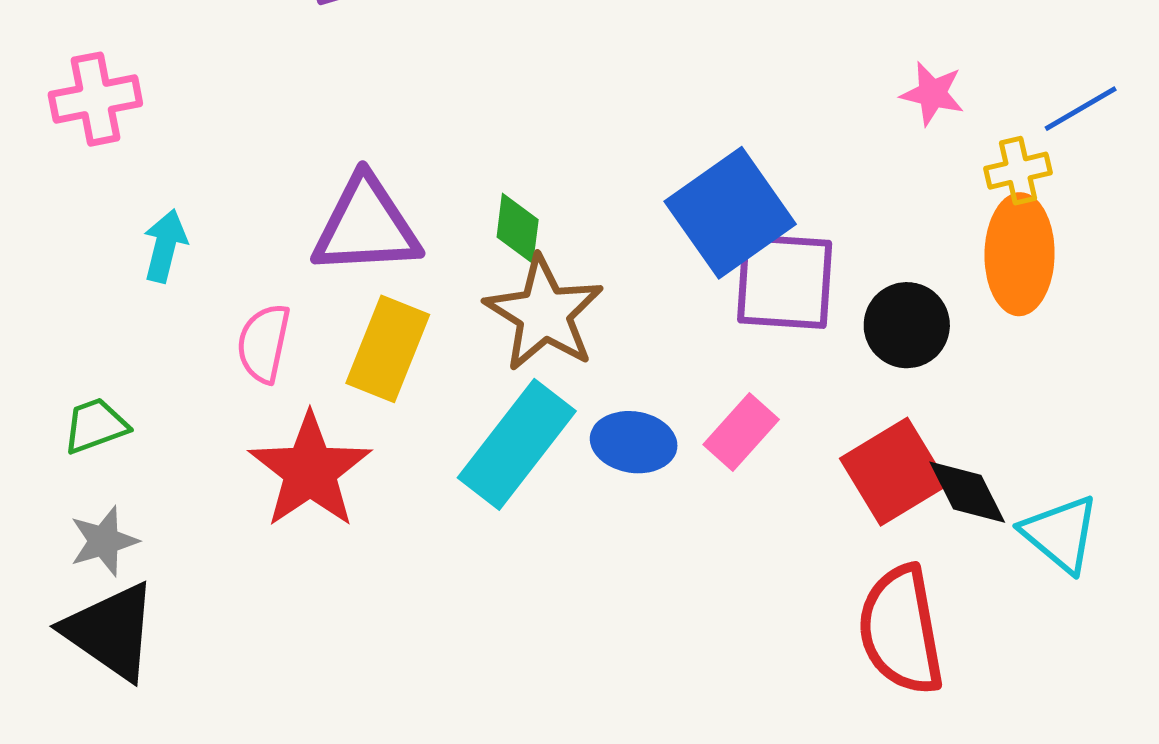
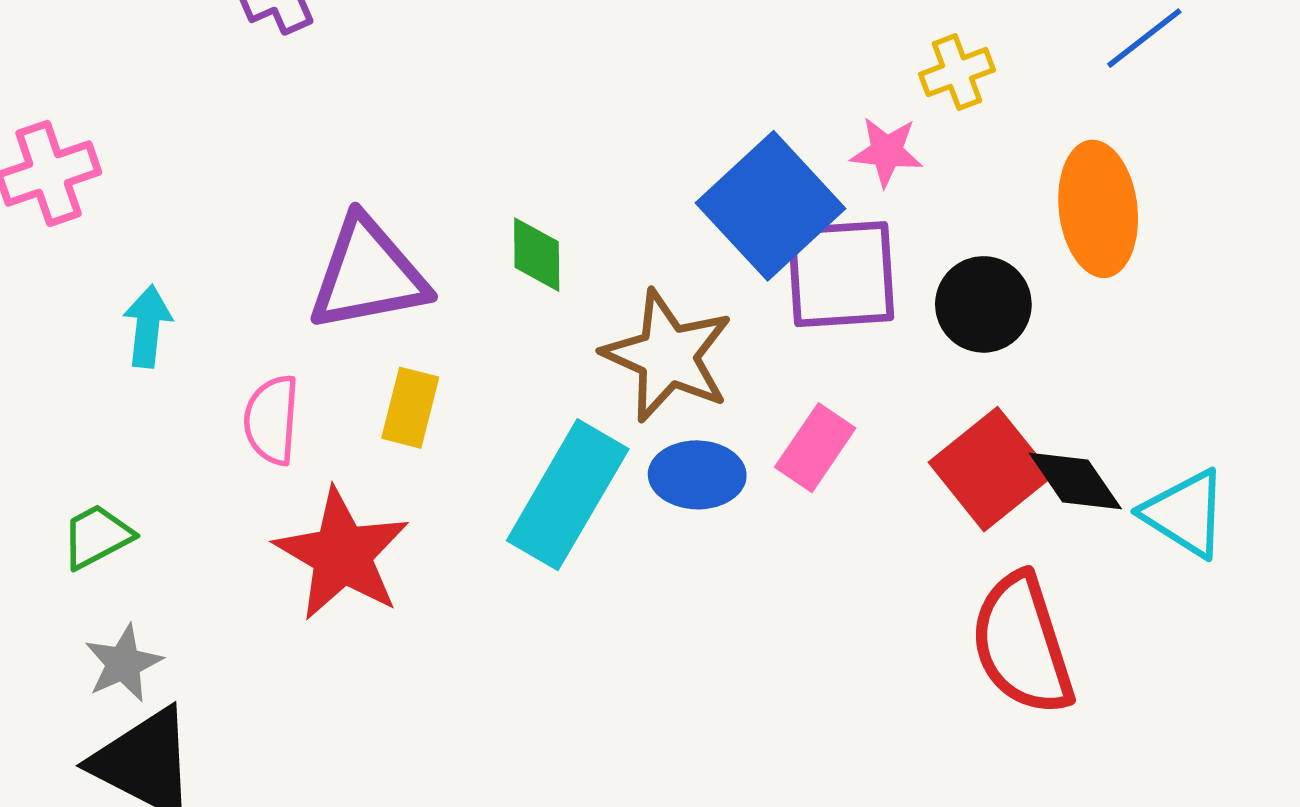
pink star: (932, 94) -> (887, 152), moved
yellow cross: (1018, 171) -> (957, 72), moved
brown star: (544, 313) -> (668, 356), moved
yellow rectangle: (388, 349) -> (410, 408), size x0.7

